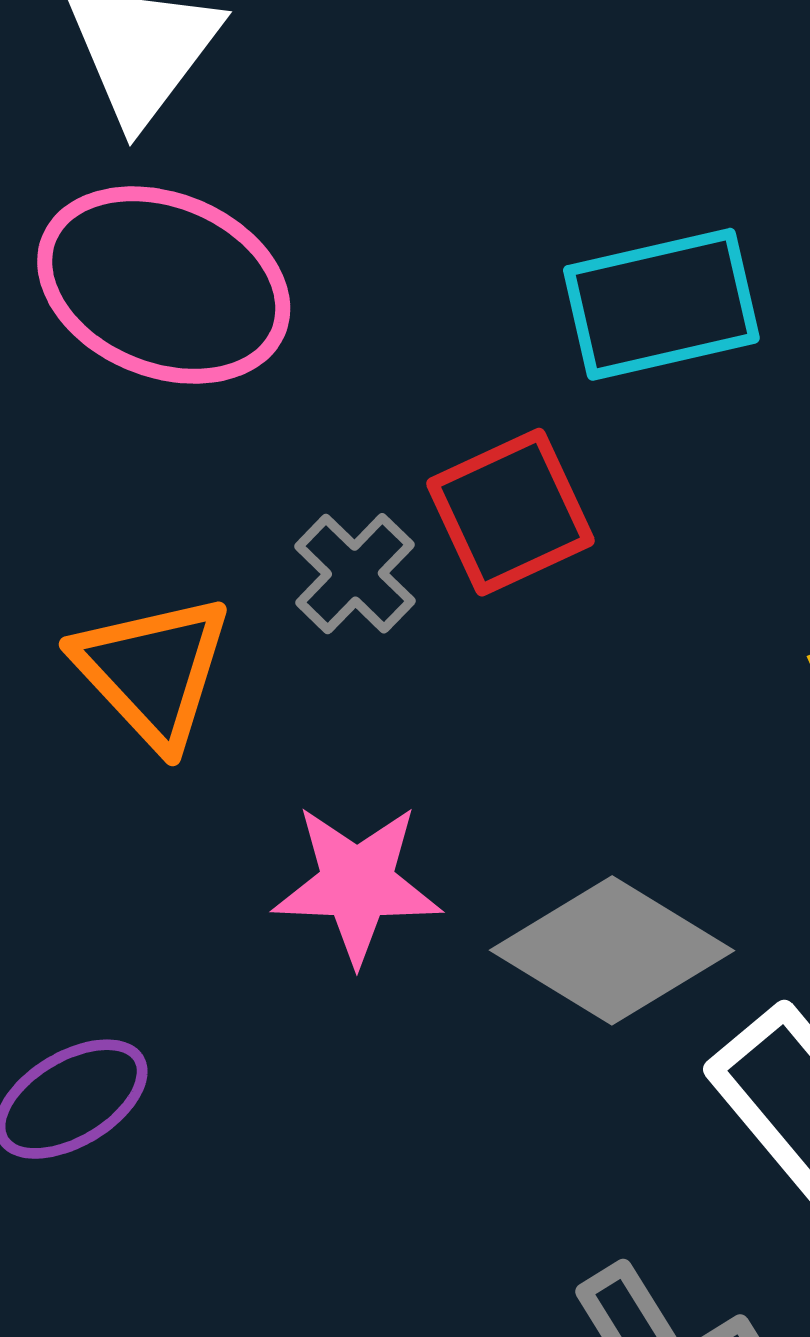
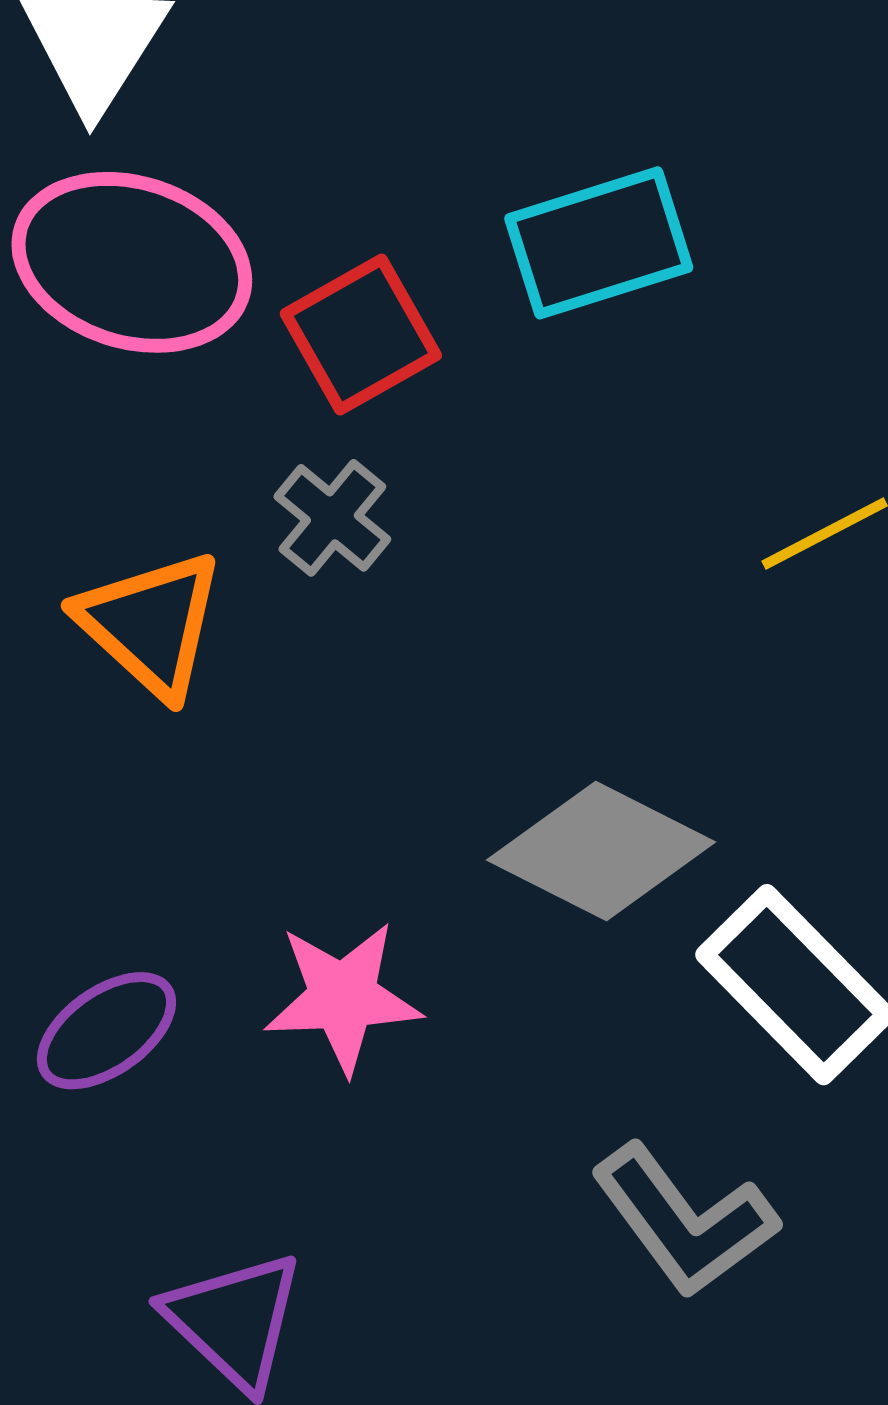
red square: (510, 512) -> (361, 335), moved
pink star: (357, 884) -> (343, 997), moved

